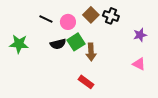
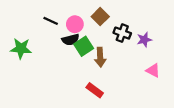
black cross: (111, 16) -> (122, 33), moved
purple star: (140, 35) -> (144, 40), moved
black semicircle: (58, 44) -> (70, 40), moved

